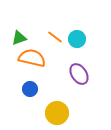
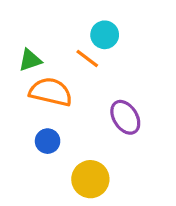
cyan circle: (77, 39) -> (105, 35), moved

